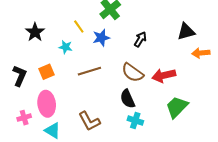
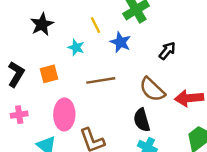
blue star: (101, 38) -> (121, 42), turned 30
pink ellipse: (47, 104) -> (64, 114), moved
pink cross: (24, 118) -> (19, 115), moved

